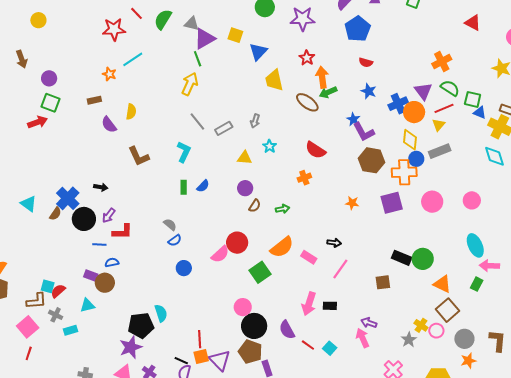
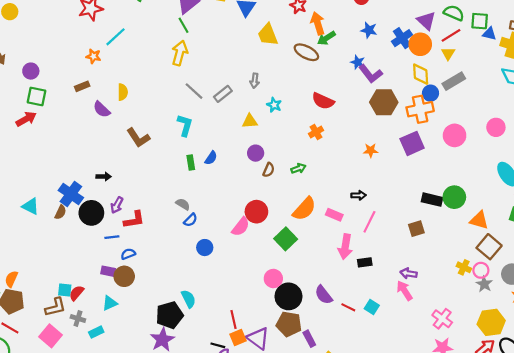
pink arrow: (309, 304) -> (345, 247), moved
gray star: (409, 340) -> (484, 284), moved

